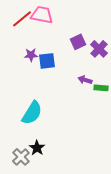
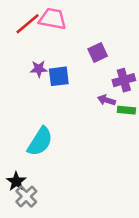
purple cross: (99, 49) -> (124, 80), moved, turned 30
black star: (37, 148) -> (16, 181), moved

